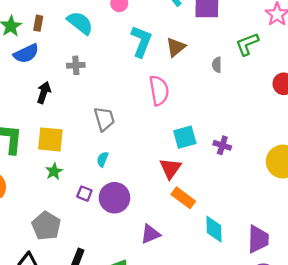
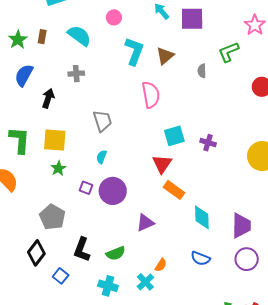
blue semicircle: (26, 54) -> (24, 75), moved, turned 145

